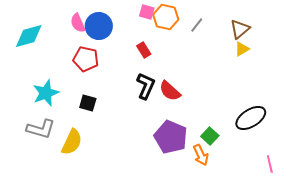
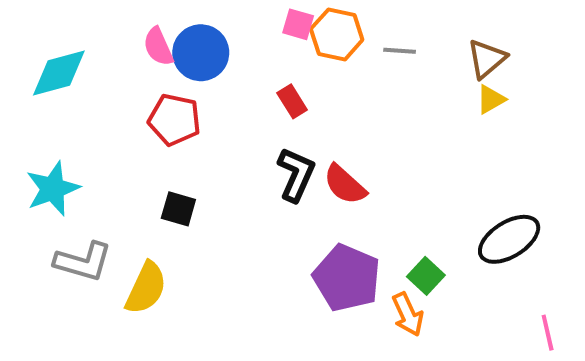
gray line: (197, 25) -> (400, 51), turned 56
cyan star: (46, 93) -> (53, 189), moved

